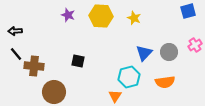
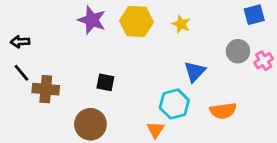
purple star: (68, 15) -> (92, 20), size x1.5
gray circle: (169, 52) -> (238, 51), moved
brown circle: (54, 92) -> (90, 124), moved

